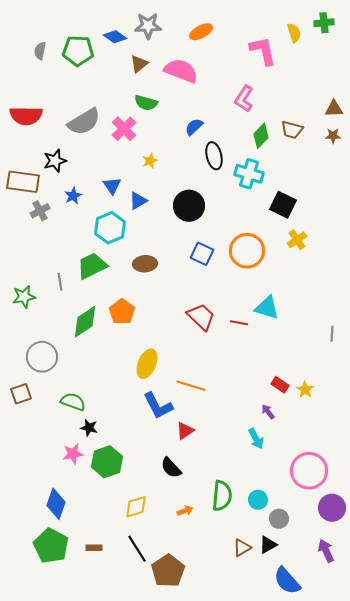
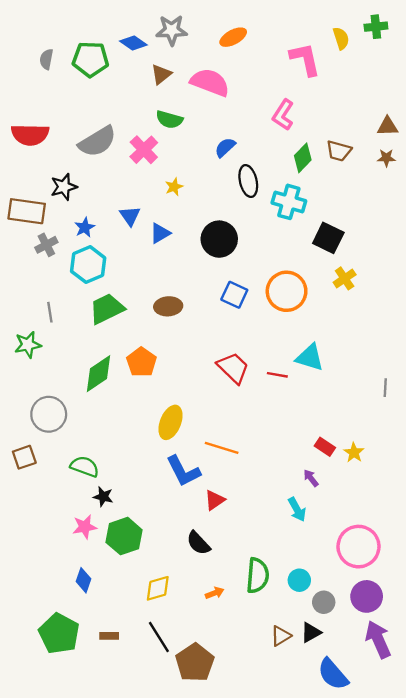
cyan hexagon: (110, 228) -> (88, 265), moved
gray line: (60, 282) -> (50, 312), moved
blue diamond: (56, 504) -> (83, 580), moved, size x0.7
purple circle: (332, 508) -> (367, 596), moved
purple arrow: (326, 551) -> (378, 639), size x1.4

